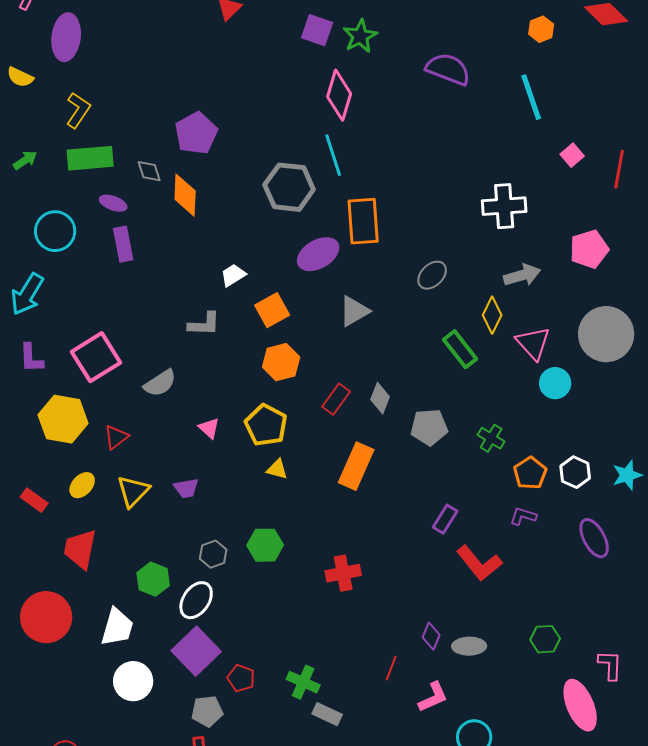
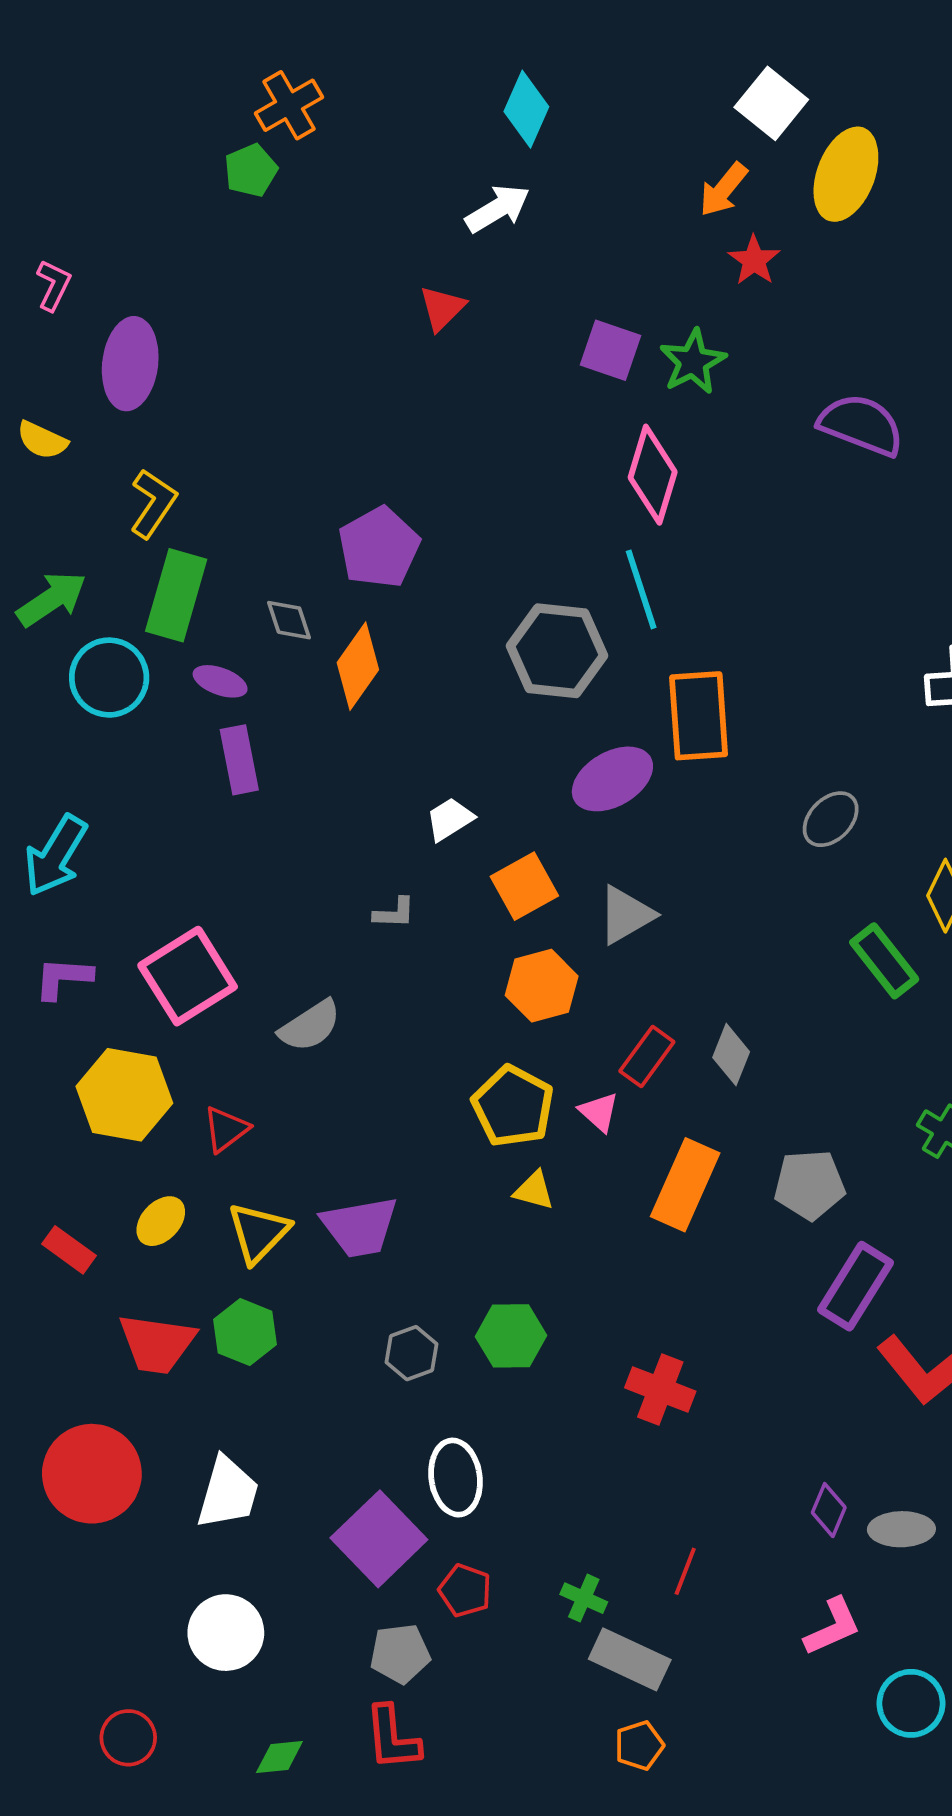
green rectangle: (90, 158) -> (176, 595), turned -69
green arrow: (25, 160) -> (52, 599), size x1.5
orange diamond: (185, 195) -> (358, 666), turned 33
cyan circle: (55, 231) -> (109, 678), moved
gray triangle: (354, 311) -> (626, 915), moved
gray L-shape: (204, 324) -> (394, 913), size x0.7
purple L-shape: (31, 358) -> (63, 978), turned 96
gray pentagon: (429, 427) -> (810, 1185), moved
pink triangle: (209, 428) -> (599, 1112), moved
purple trapezoid: (186, 488) -> (360, 1227), size x1.6
purple rectangle: (445, 519) -> (856, 1286), size x1.5
red trapezoid: (80, 549) -> (157, 1344), turned -93
red cross: (343, 573) -> (660, 1389), turned 32
green hexagon: (153, 579) -> (245, 1332), moved
white ellipse: (196, 600) -> (456, 1478), moved, turned -42
red line: (391, 668) -> (685, 1571), moved
white circle: (133, 681) -> (226, 1633), moved
green cross: (303, 682) -> (584, 1598), size x0.7
gray rectangle: (327, 714) -> (630, 1659), size x1.4

